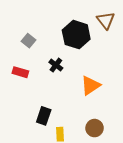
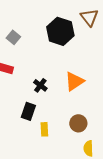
black cross: (56, 65) -> (40, 85), moved

